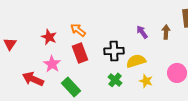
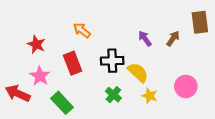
orange arrow: (78, 30) -> (82, 30), moved
brown arrow: (166, 32) -> (173, 39), turned 32
yellow semicircle: (136, 61) -> (138, 72), turned 60

